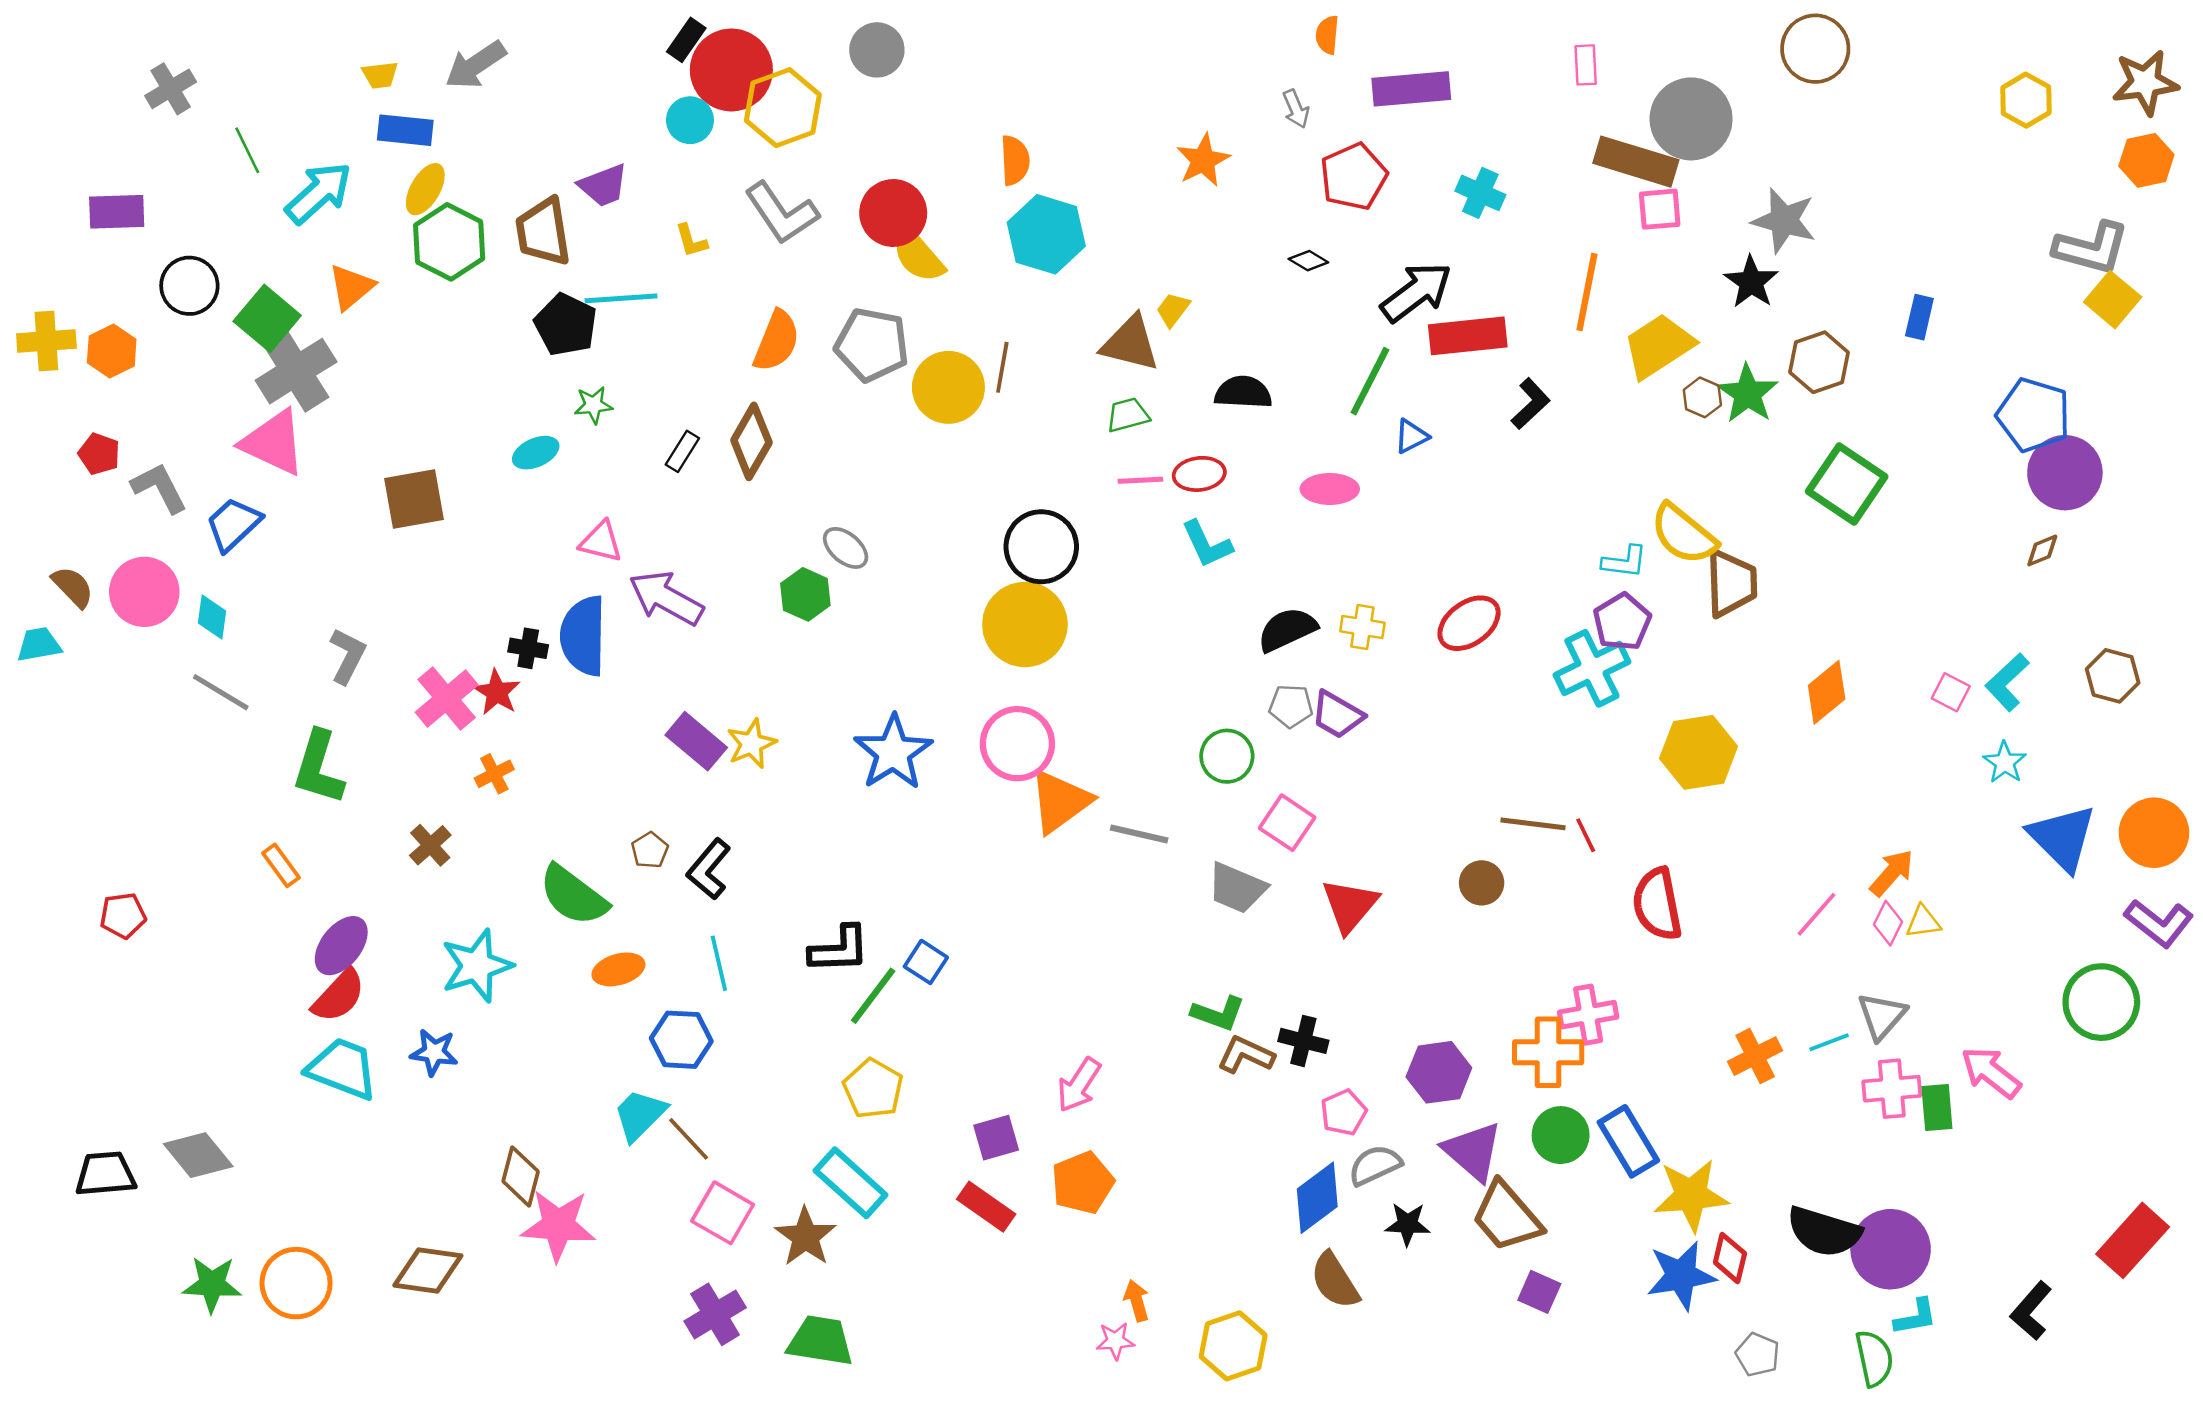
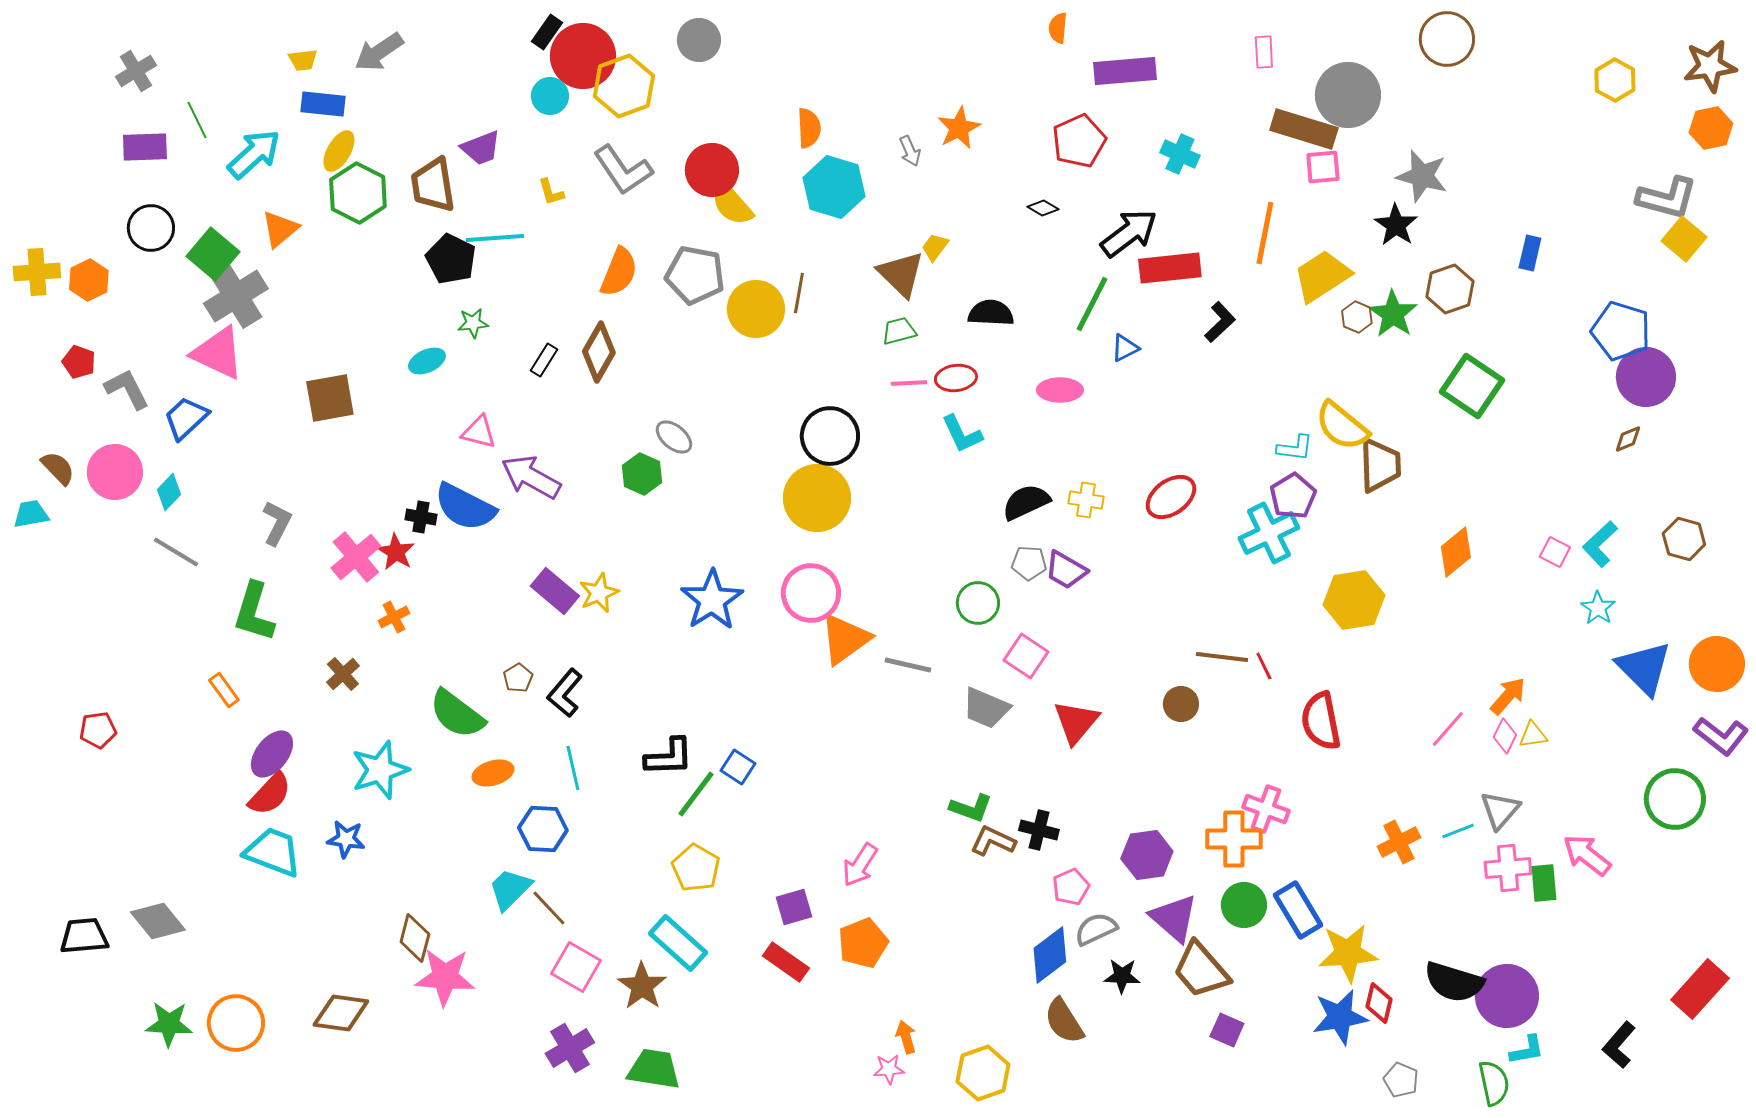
gray arrow: (1296, 109) -> (910, 151), moved
purple rectangle: (117, 212) -> (145, 147), moved
brown triangle: (1130, 343) -> (901, 274), turned 30
cyan diamond: (212, 617) -> (169, 492), turned 36
blue semicircle: (583, 636) -> (465, 507), turned -64
pink cross: (1588, 1015) -> (1266, 809), turned 30

